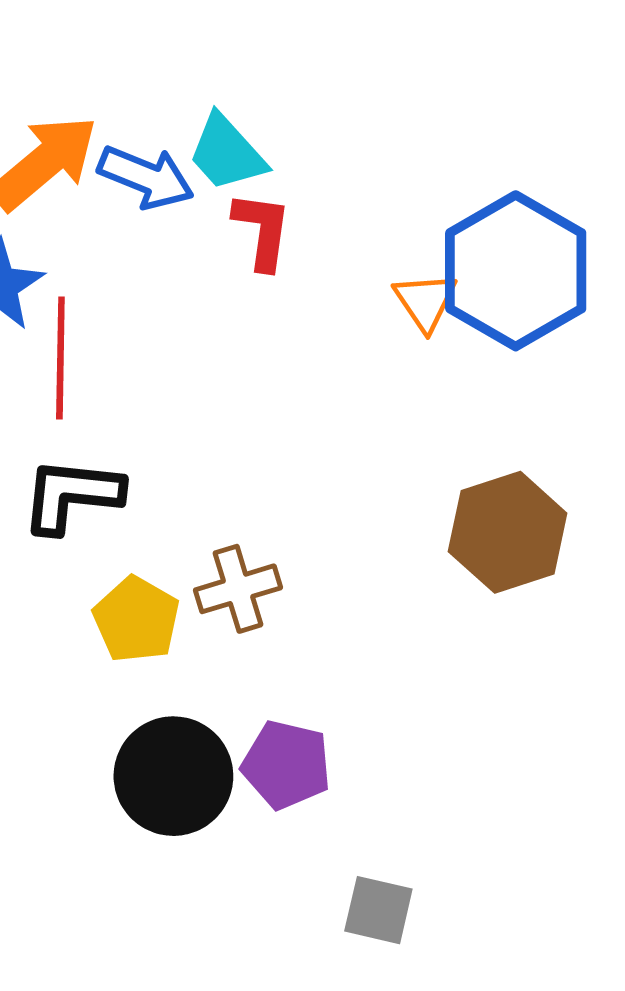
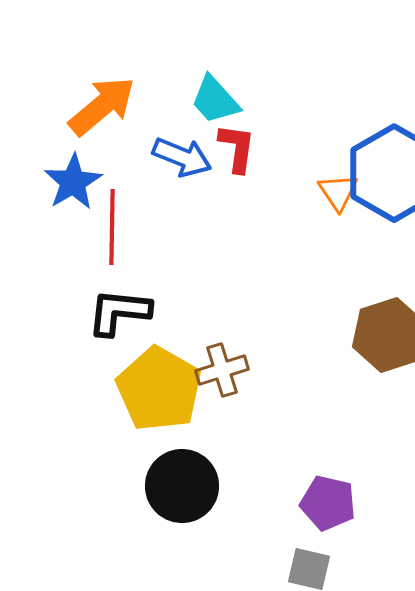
blue arrow: (146, 177) -> (182, 157), moved
yellow pentagon: (136, 620) -> (159, 389), size x1.6
purple pentagon: (286, 765) -> (328, 503), moved

